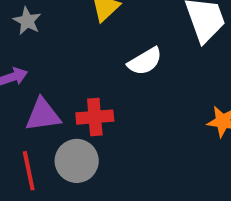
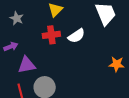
red cross: (95, 117) -> (51, 35), moved

